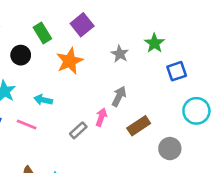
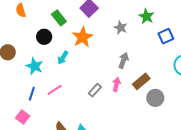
cyan arrow: (43, 100) -> (63, 58), moved, turned -64
pink arrow: (101, 117) -> (116, 84), moved
pink line: (27, 125) -> (55, 90), turned -49
gray circle: (170, 149) -> (155, 98), moved

